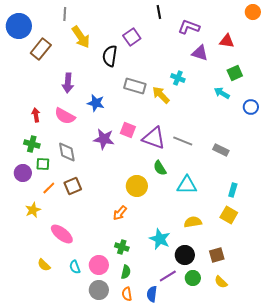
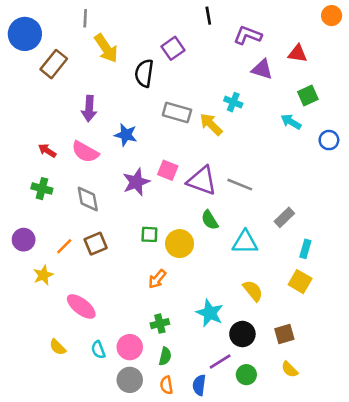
red arrow: (36, 115) -> (47, 151), turned -48
purple star: (104, 139) -> (136, 182), turned -30
gray rectangle: (221, 150) -> (284, 217), moved, turned -70
green square: (43, 164) -> (149, 234), moved
purple circle: (23, 173) -> (24, 240), moved
yellow semicircle: (193, 222) -> (253, 291), turned 60
green cross: (122, 247) -> (160, 324), turned -32
green circle: (193, 278) -> (246, 375), moved

